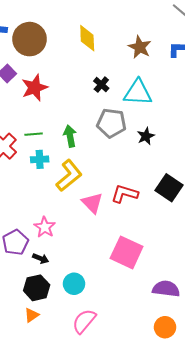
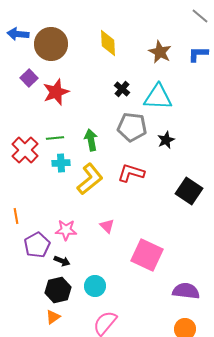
red L-shape: (125, 194) -> (131, 173), moved
pink triangle: (92, 203) -> (107, 226), moved, size x0.7
pink star: (45, 227) -> (66, 230), turned -30

